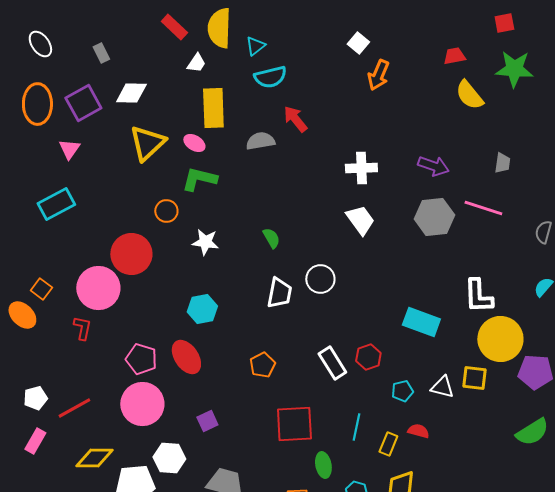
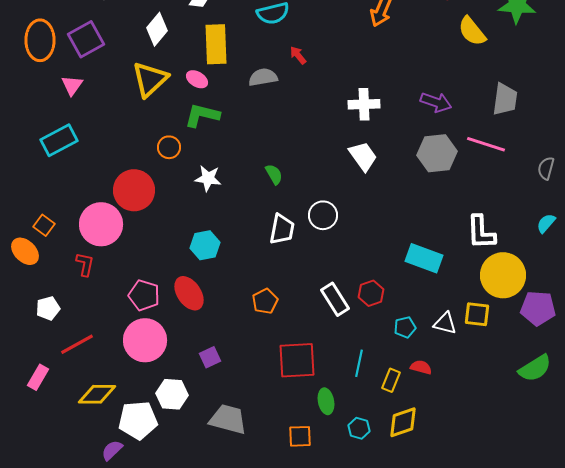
white diamond: (131, 93) -> (157, 29), moved, turned -52
red arrow: (295, 119) -> (298, 55), size x0.7
gray trapezoid: (502, 163) -> (505, 99), size x1.6
white pentagon: (35, 398) -> (48, 308), moved

